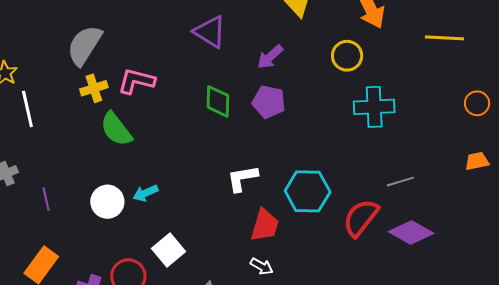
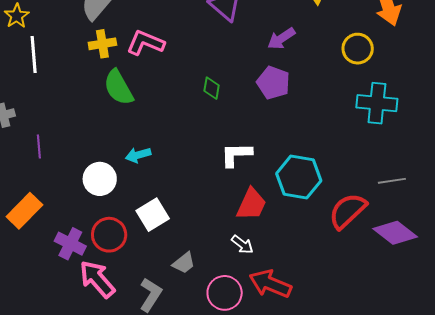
green diamond: (218, 101) -> (212, 88), moved, size x0.7
white circle: (107, 202) -> (100, 179), moved

